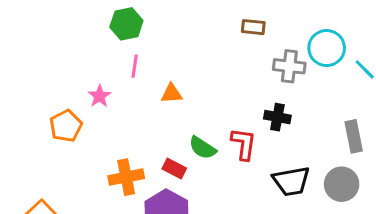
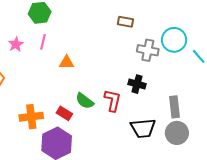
pink star: (99, 96) -> (16, 44), moved
gray rectangle: (354, 136) -> (175, 107), moved

